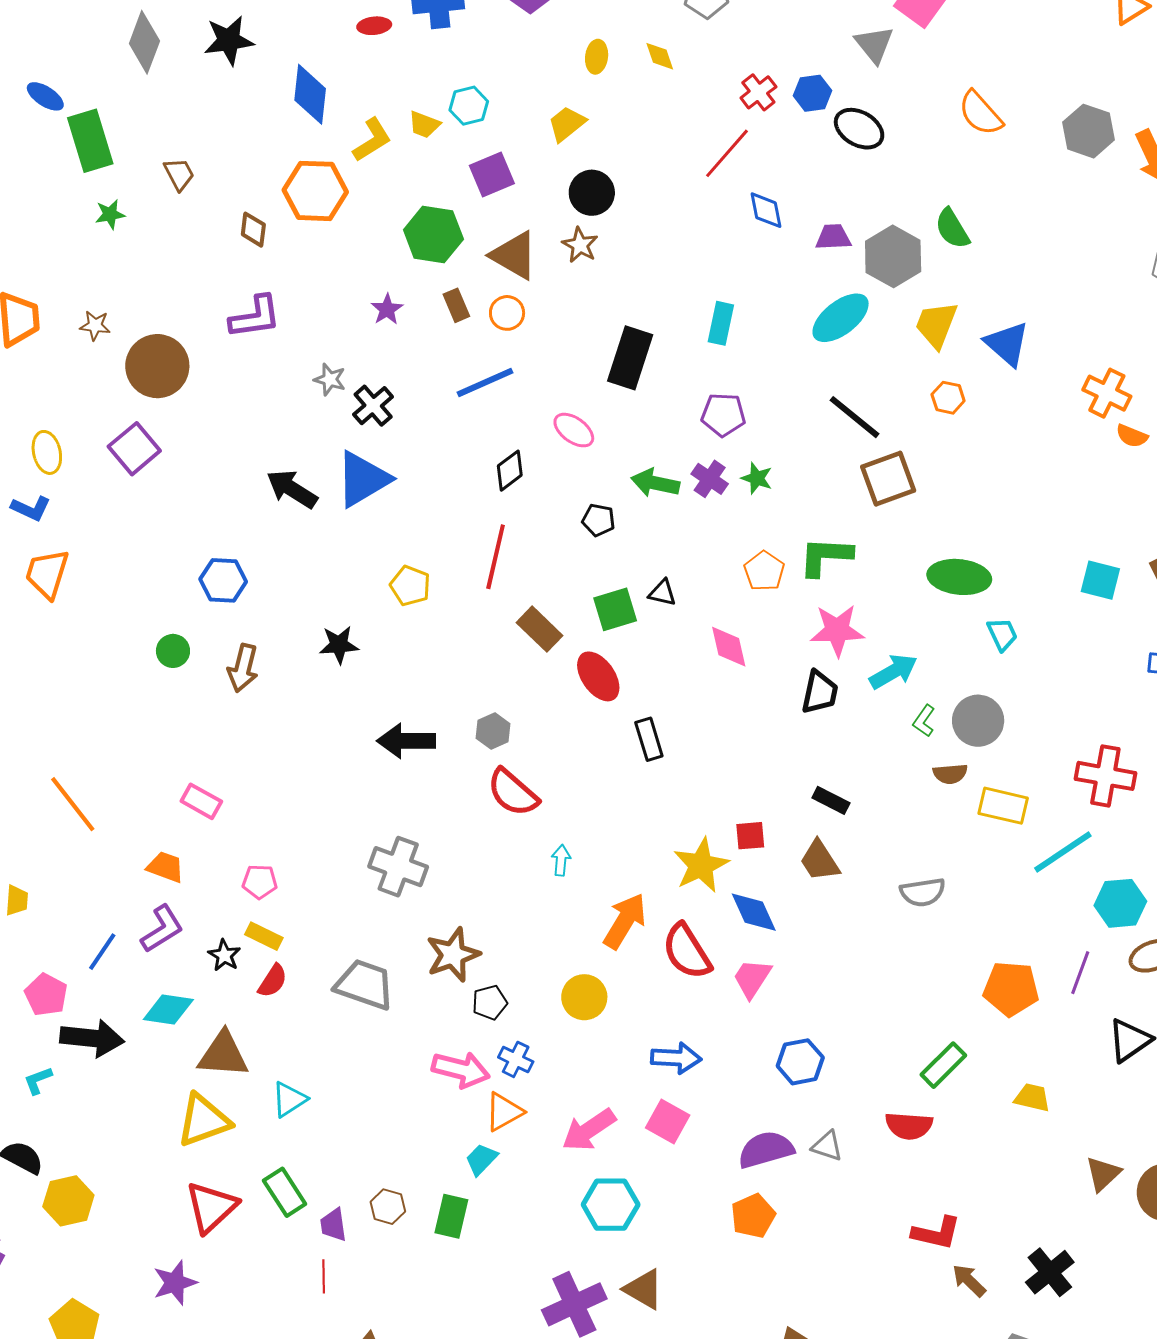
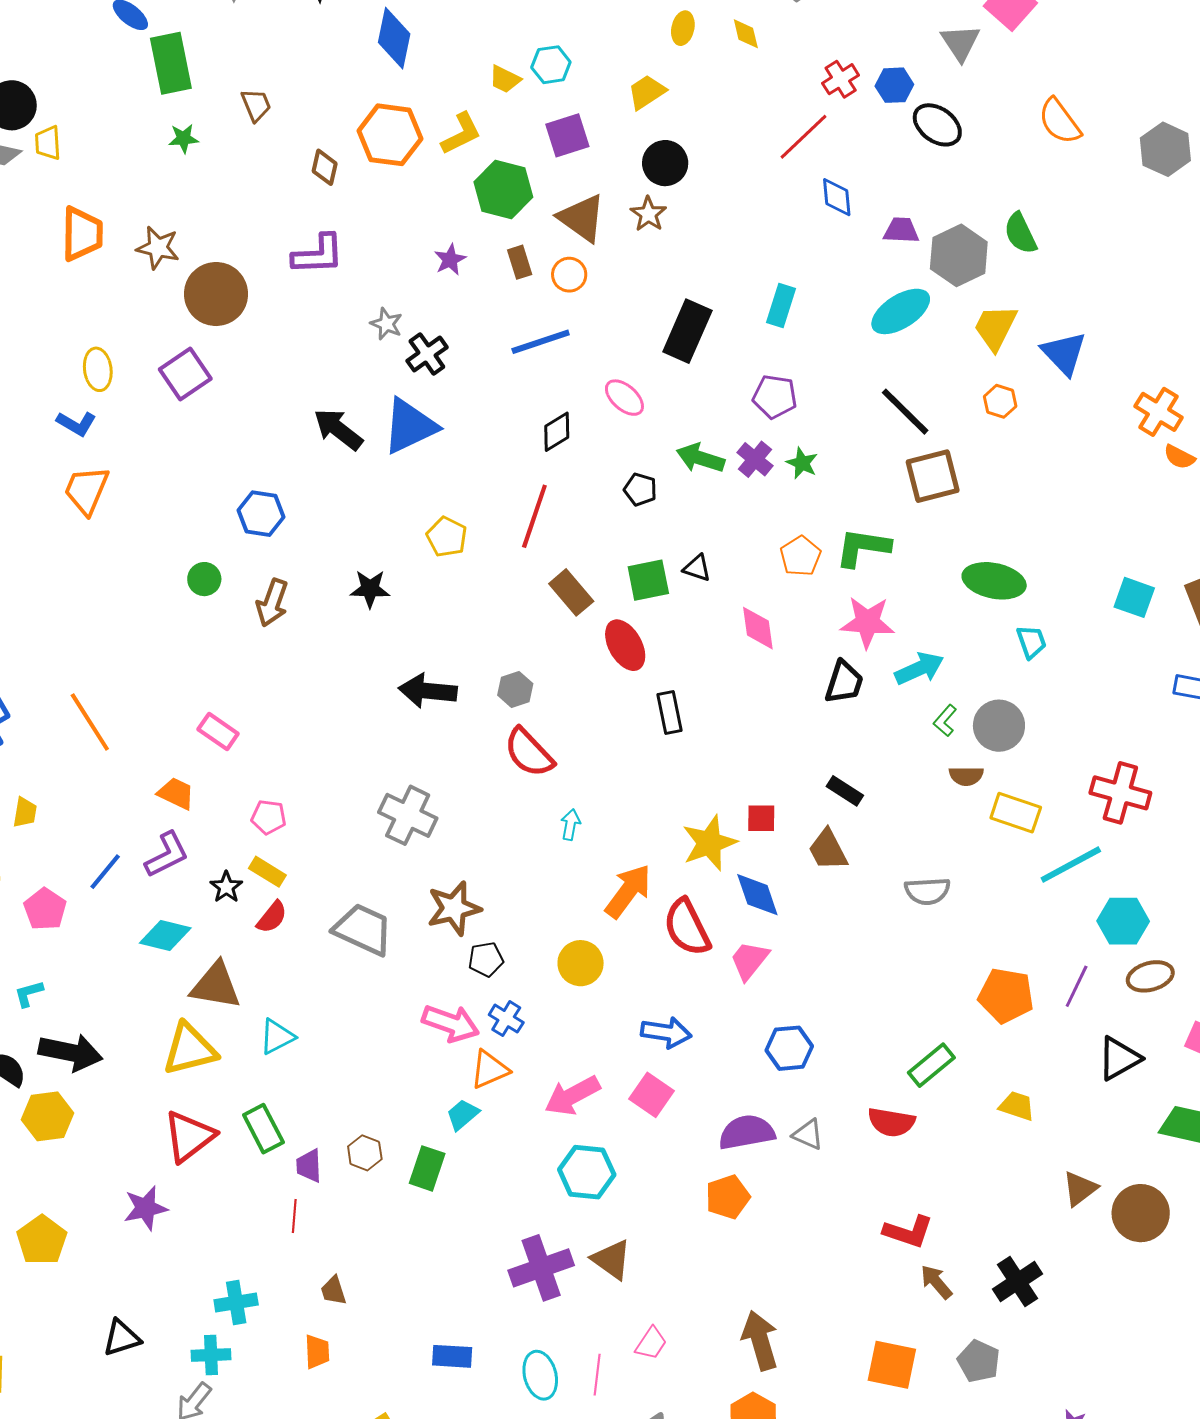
yellow L-shape: (372, 140) -> (461, 134), moved
brown star: (95, 326) -> (158, 248), size x1.4
black arrow: (92, 1038) -> (70, 1052), moved

